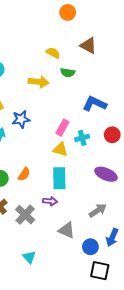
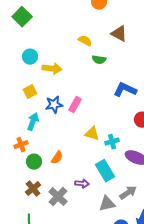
yellow arrow: (39, 82) -> (52, 69), moved
pink rectangle: (62, 128) -> (75, 105), moved
cyan cross: (82, 138) -> (112, 142), moved
cyan rectangle: (59, 178) -> (105, 171), moved, turned -30
gray triangle: (67, 230) -> (107, 204), moved, turned -36

